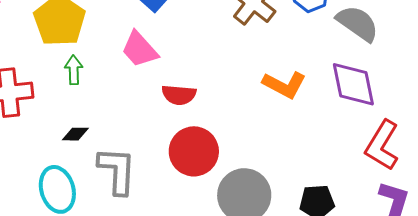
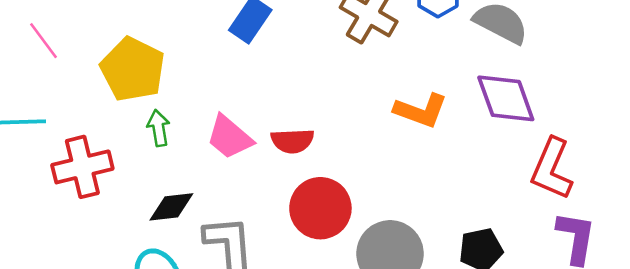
pink trapezoid: (140, 49) -> (230, 137), moved
black diamond: (75, 134) -> (171, 207), size x1.4

